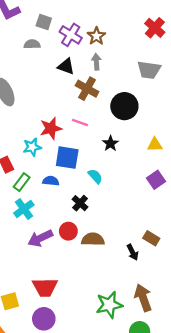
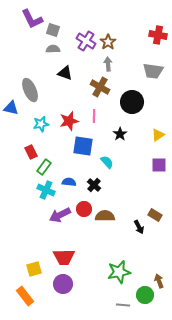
gray square: (44, 22) -> (53, 30), moved
red cross: (155, 28) -> (158, 35), turned -30
black triangle: (66, 66) -> (65, 73), moved
pink line: (80, 122) -> (94, 116), turned 72
yellow triangle: (155, 145) -> (158, 135), turned -32
cyan star: (32, 147) -> (41, 124), moved
purple square: (156, 180) -> (159, 165), turned 35
blue semicircle: (51, 181) -> (69, 182), moved
cyan cross: (24, 209) -> (46, 190), turned -30
brown arrow: (143, 298) -> (159, 281), moved, size x0.6

